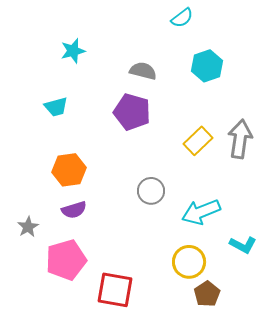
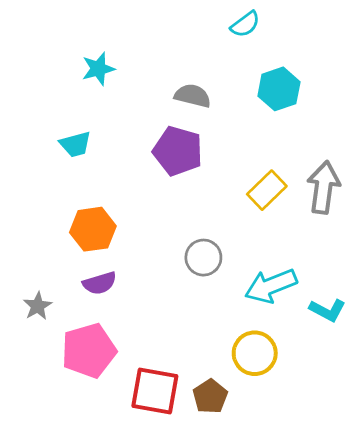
cyan L-shape: (243, 245) -> (327, 310), moved
brown pentagon: (207, 294) -> (210, 396), moved

